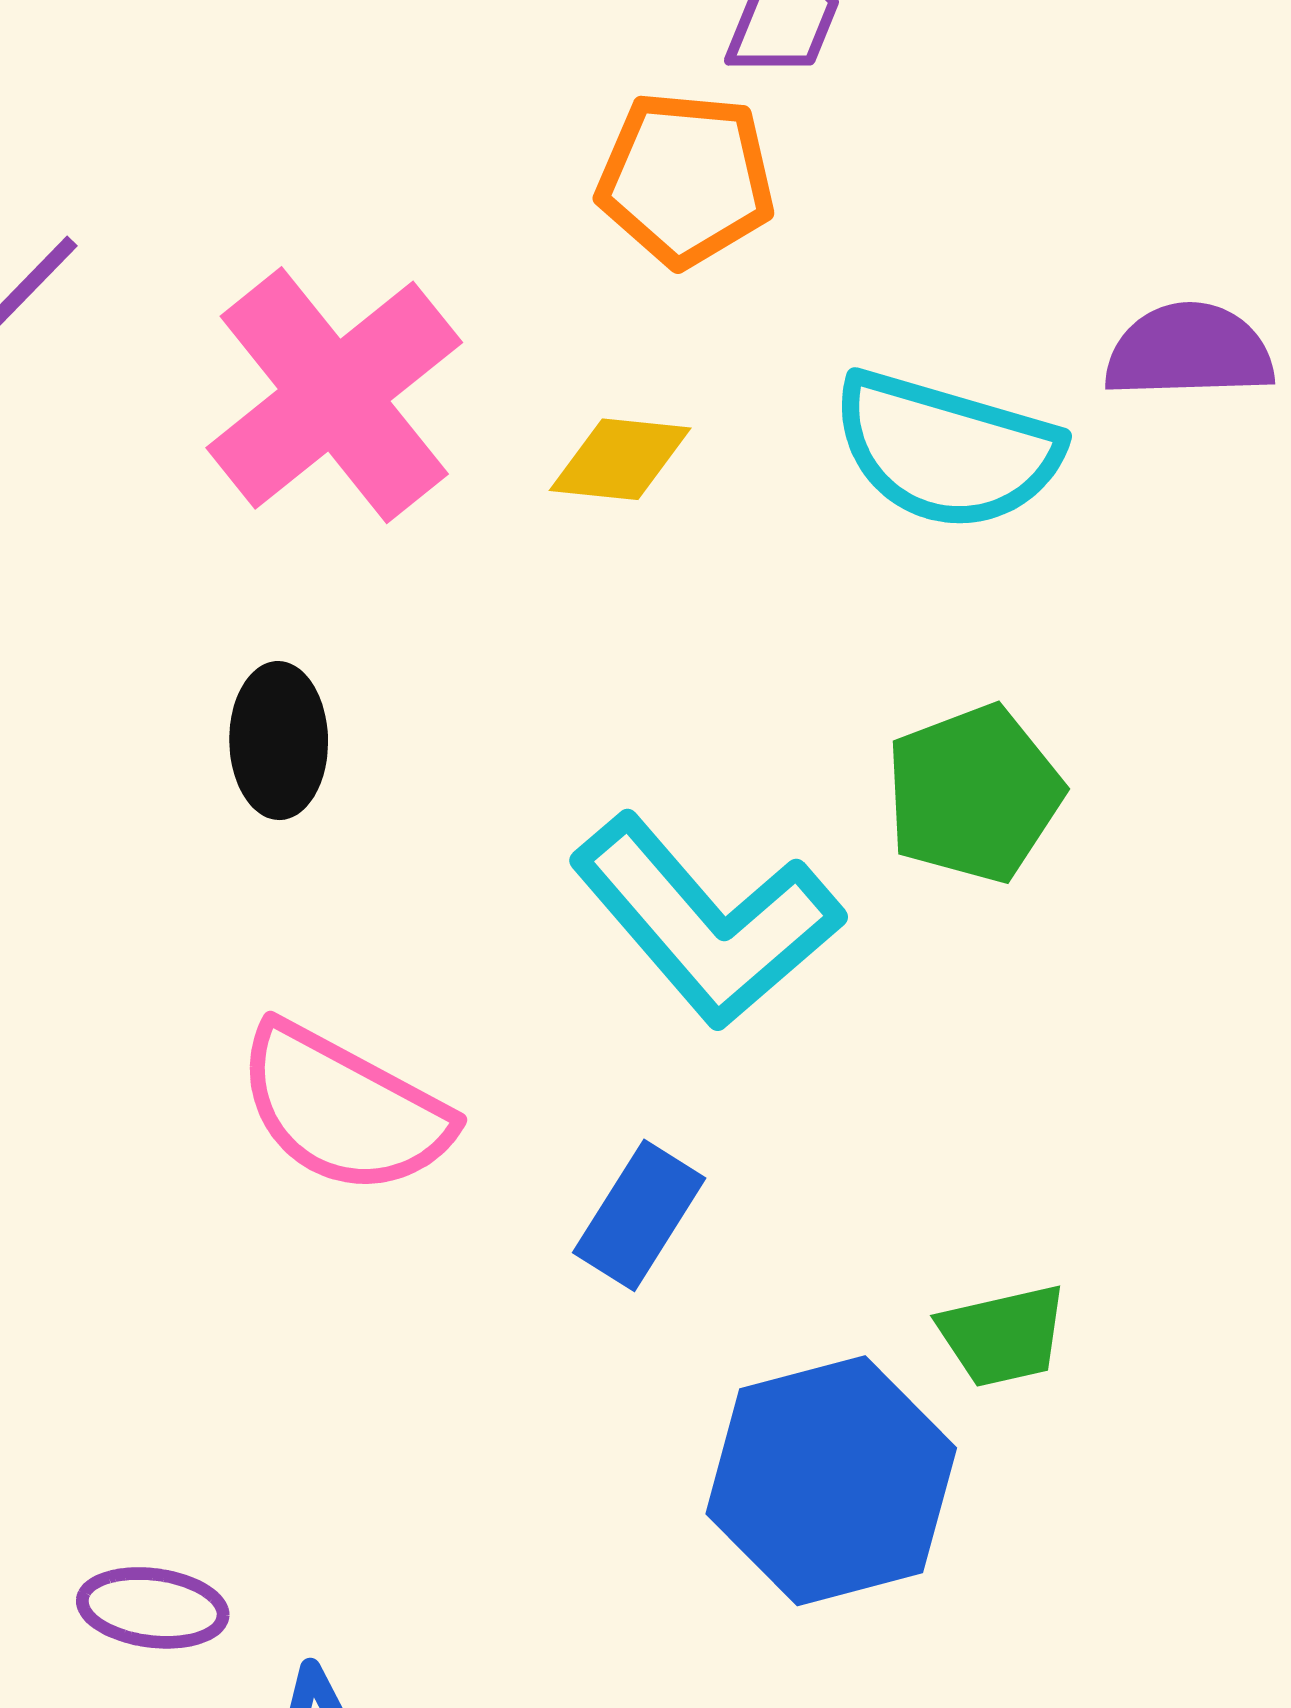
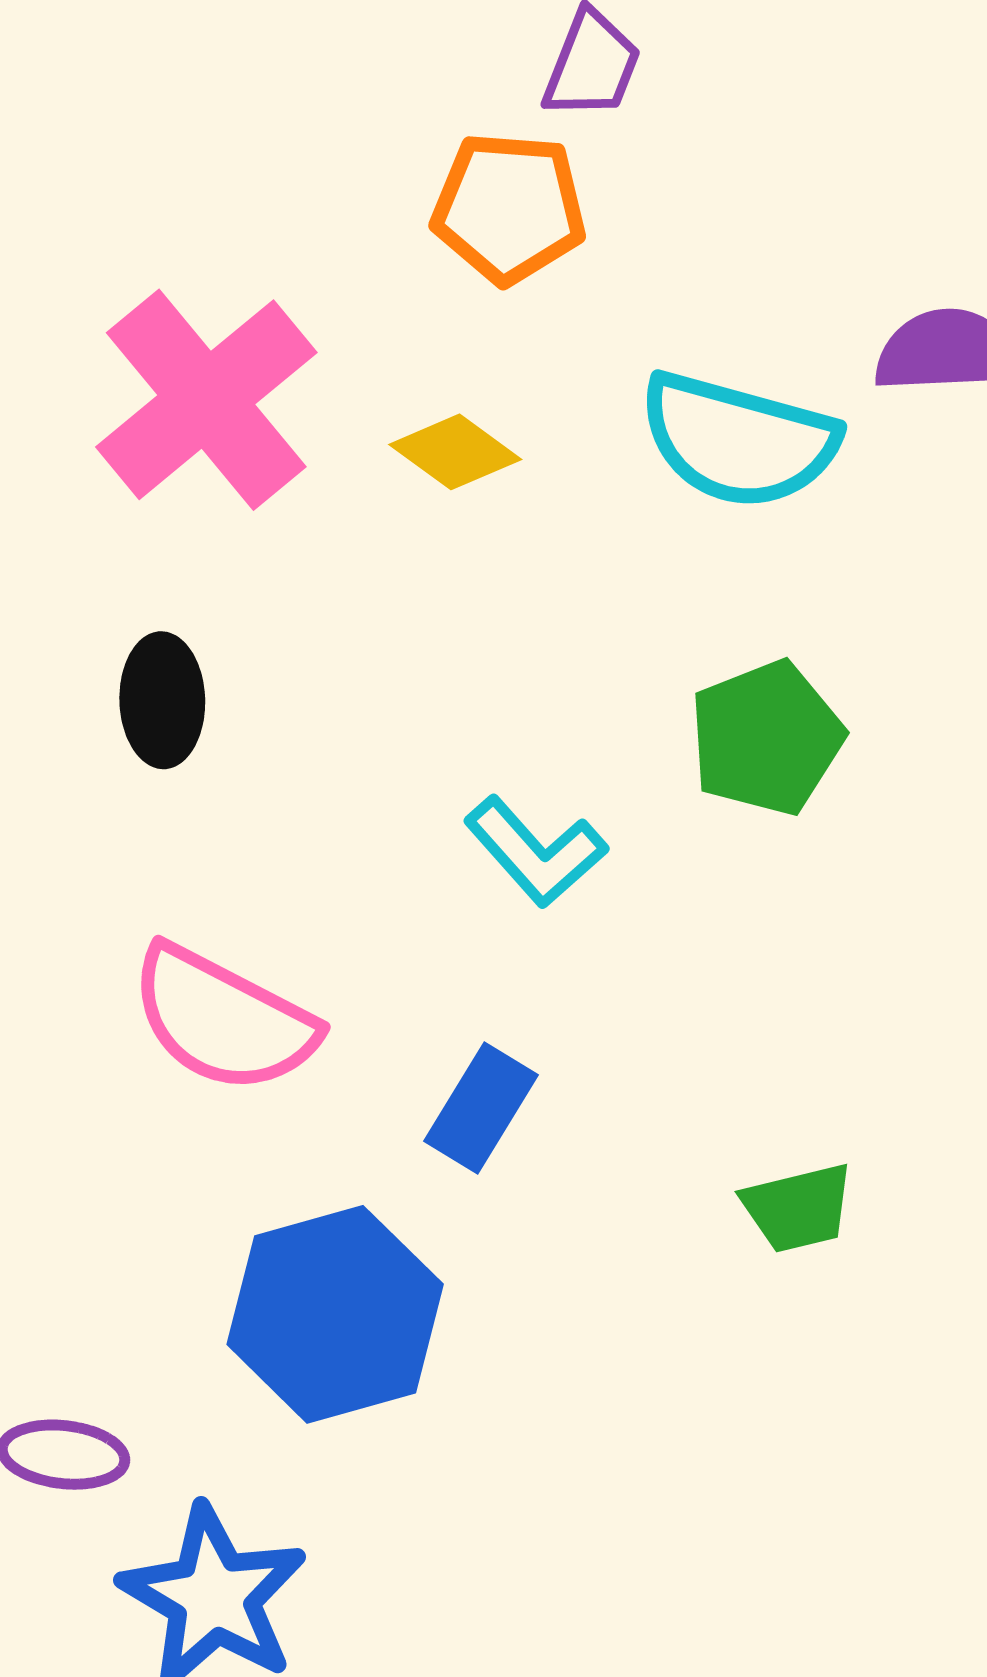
yellow diamond: (620, 459) -> (455, 452), turned 31
cyan L-shape: (706, 921) -> (536, 852), size x0.6
blue hexagon: (831, 1481) -> (335, 1314), moved

